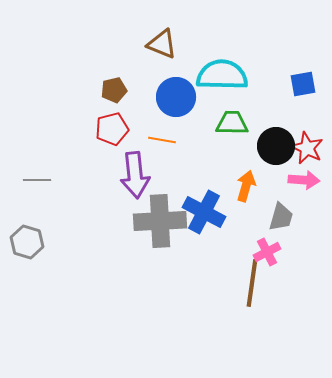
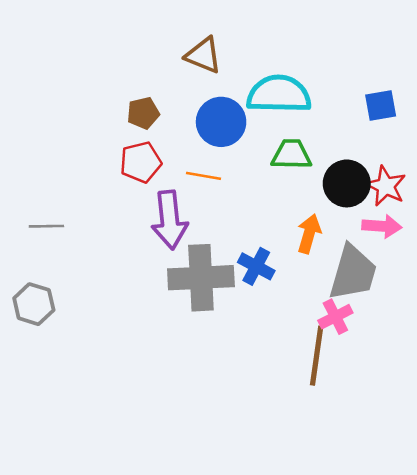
blue cross: (204, 212) -> (256, 266), size x0.7
gray trapezoid: (281, 217) -> (353, 273), size x1.6

